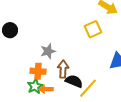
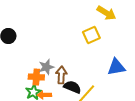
gray star: (48, 51) -> (46, 67), moved

